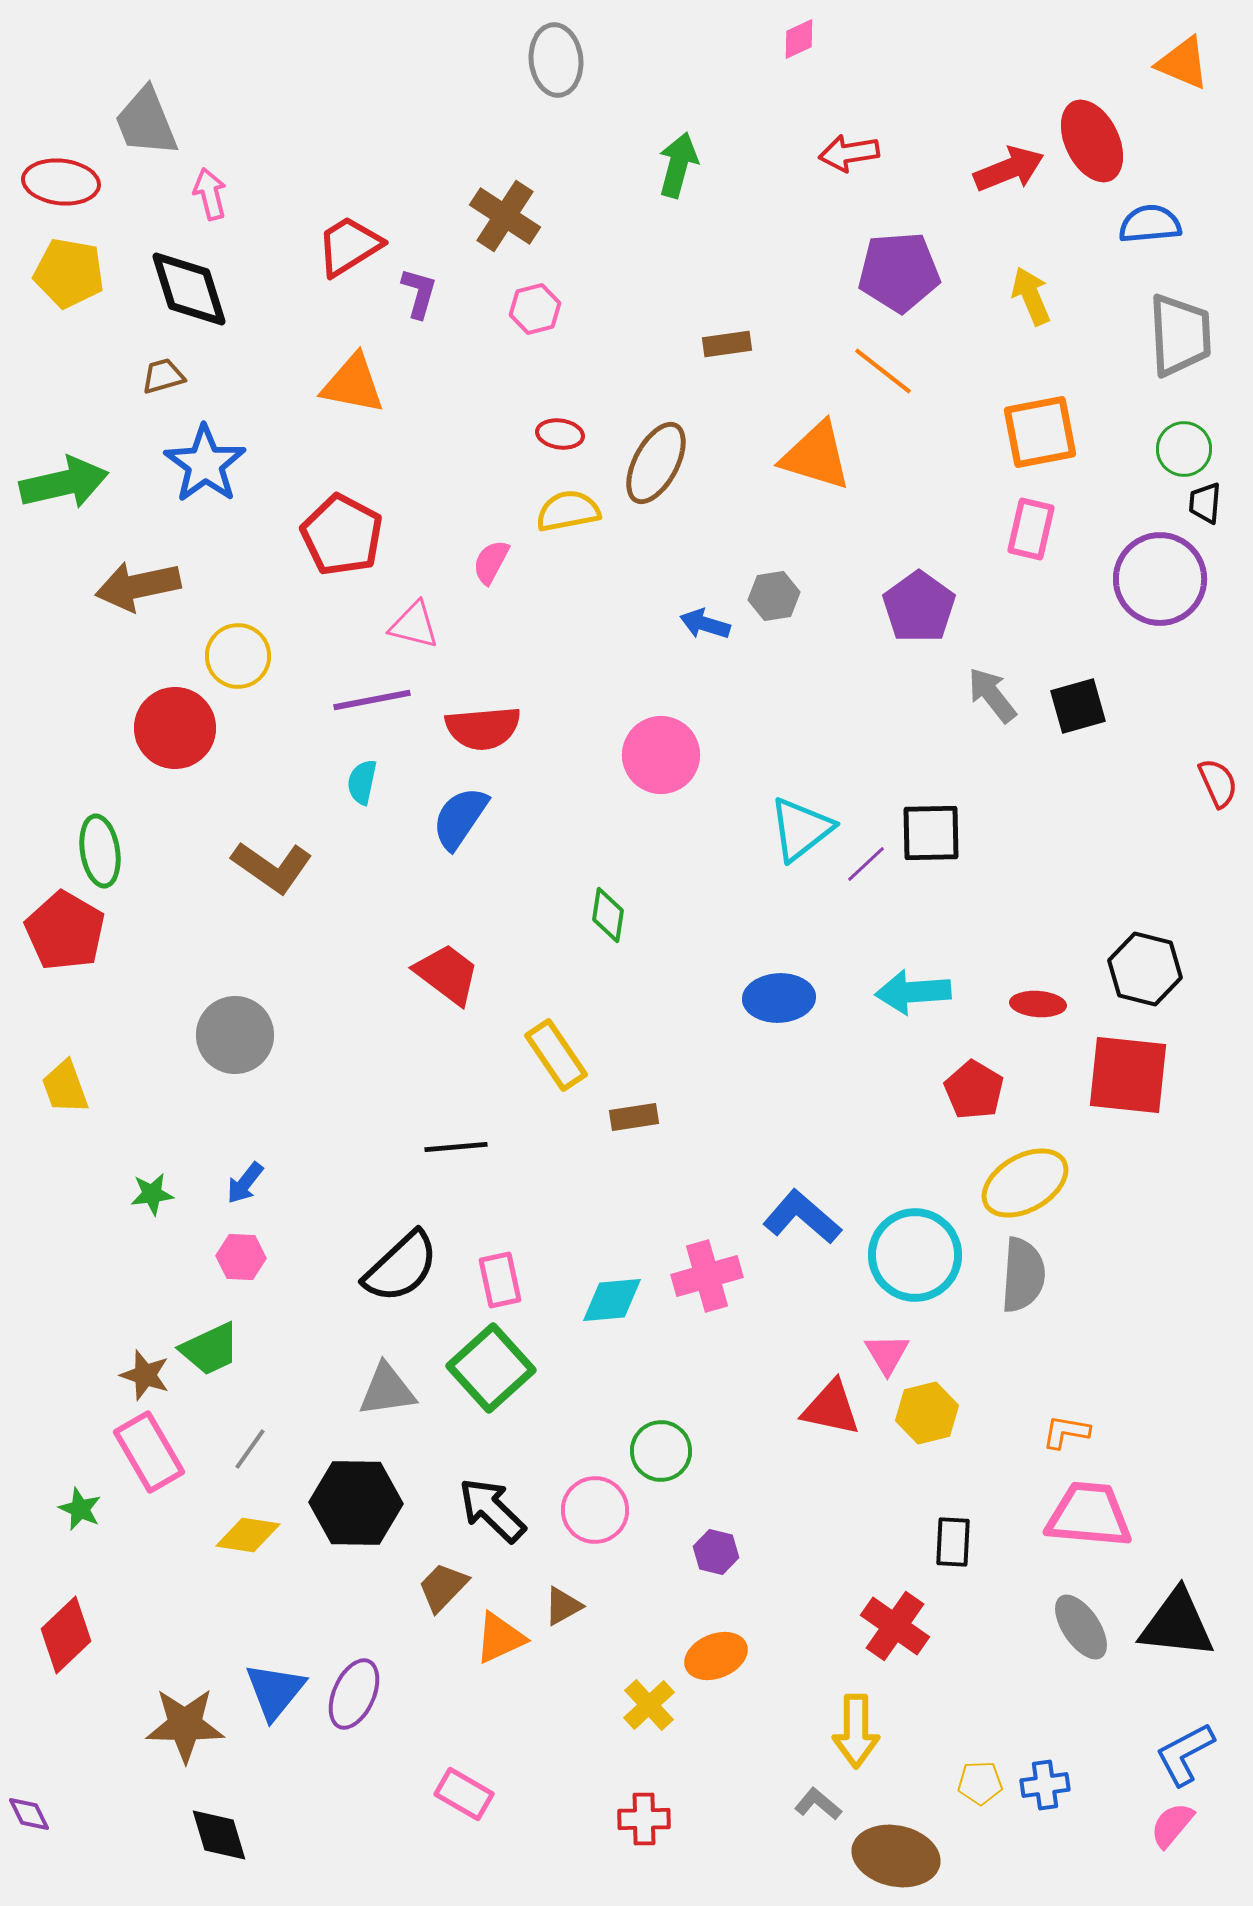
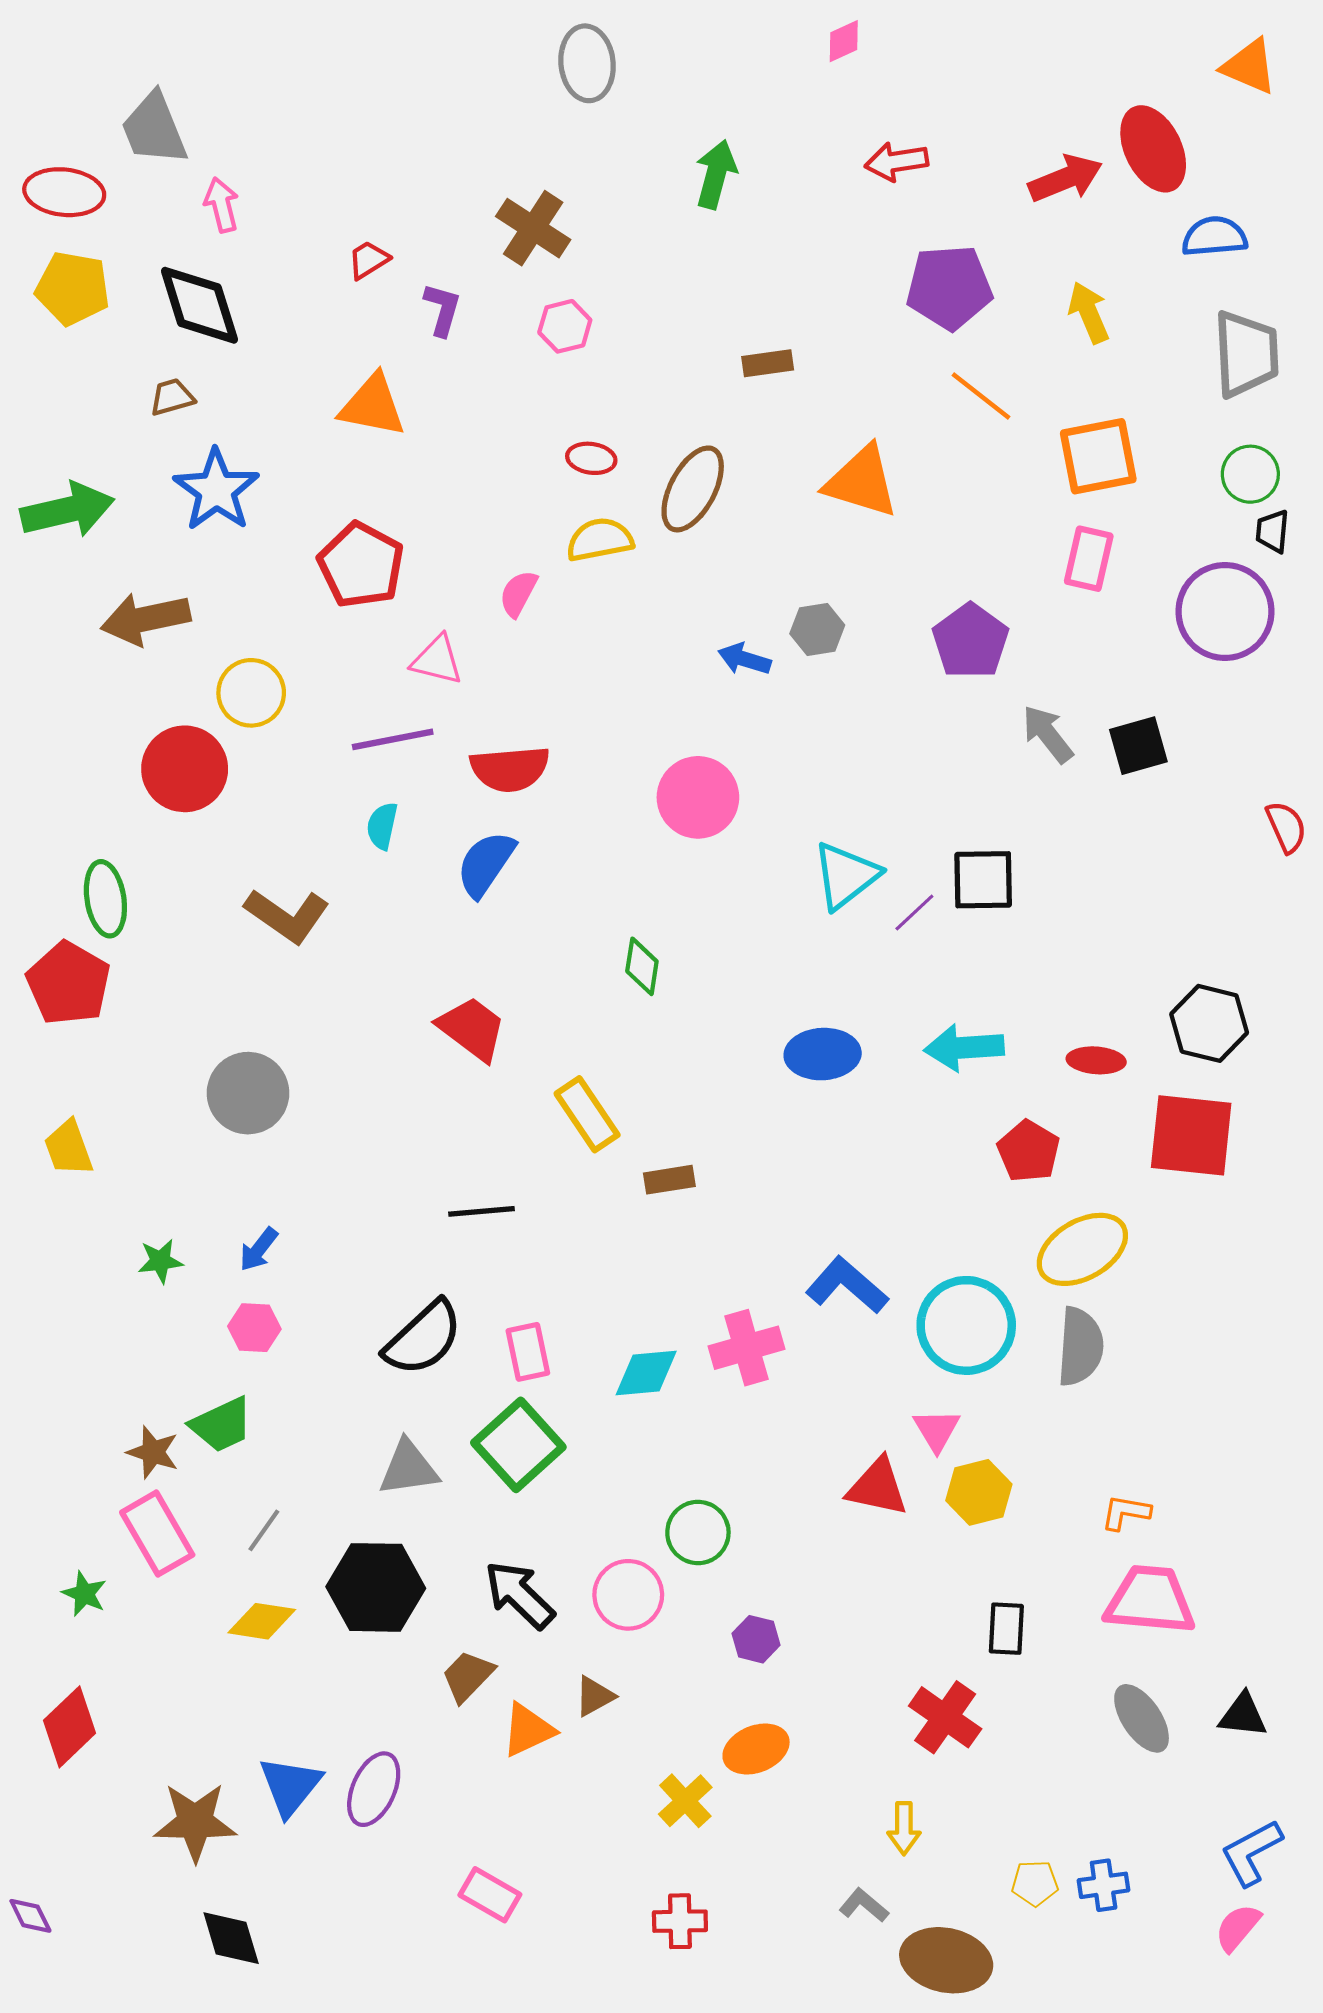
red trapezoid: (349, 246) -> (368, 260), size x0.6
orange line: (883, 371) -> (981, 396), moved
black triangle: (1177, 1624) -> (1243, 1715), size x0.6
yellow arrow: (856, 1731) -> (904, 1828), size x0.7

